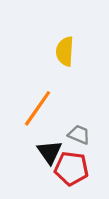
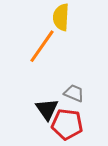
orange line: (38, 108) -> (42, 46), moved

